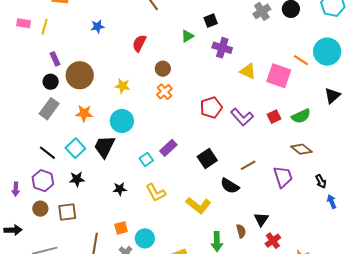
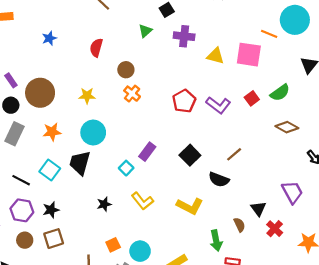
purple trapezoid: (283, 177) -> (292, 192), moved
black star: (77, 179) -> (51, 210), moved

